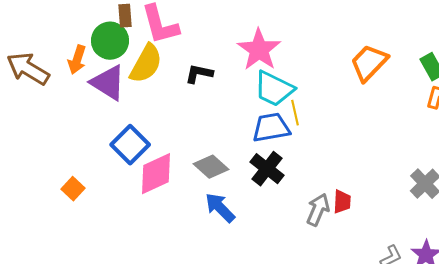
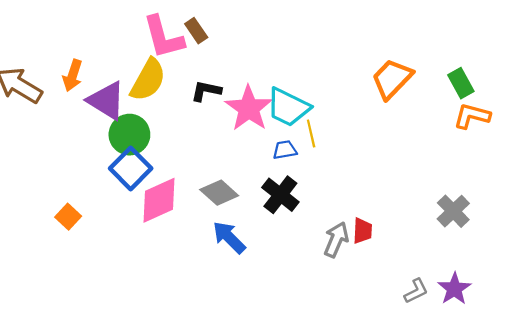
brown rectangle: (125, 16) -> (196, 31), moved, turned -30
green circle: (110, 41) -> (129, 135), moved
pink star: (259, 50) -> (249, 108), moved
blue trapezoid: (271, 128) -> (285, 150), size x0.6

